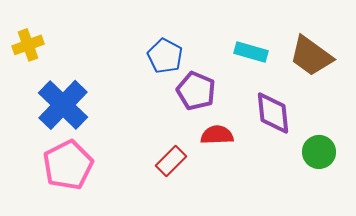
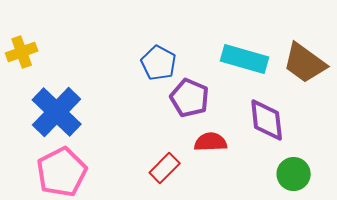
cyan rectangle: (251, 52) -> (245, 59), size x1.4
green circle: (319, 152) -> (294, 174), moved

